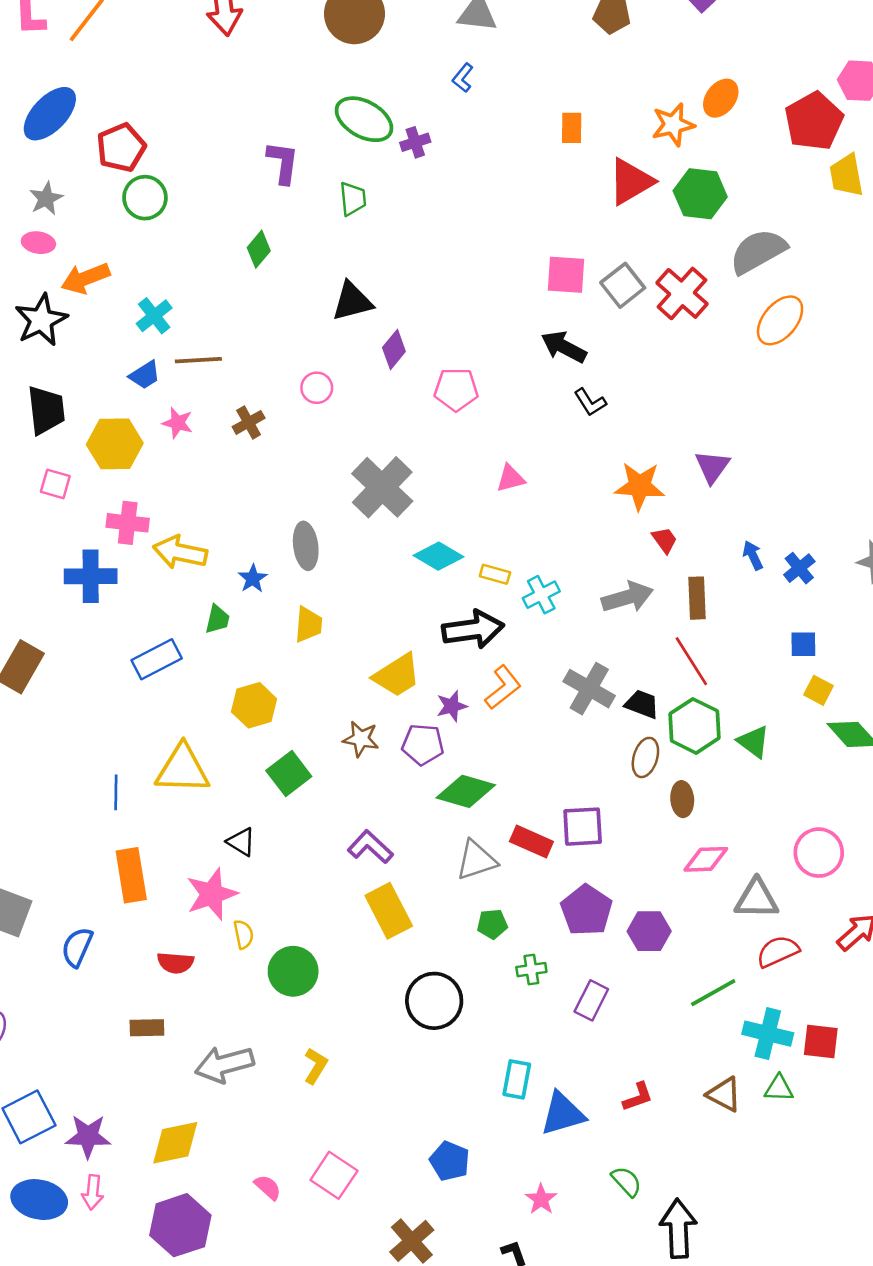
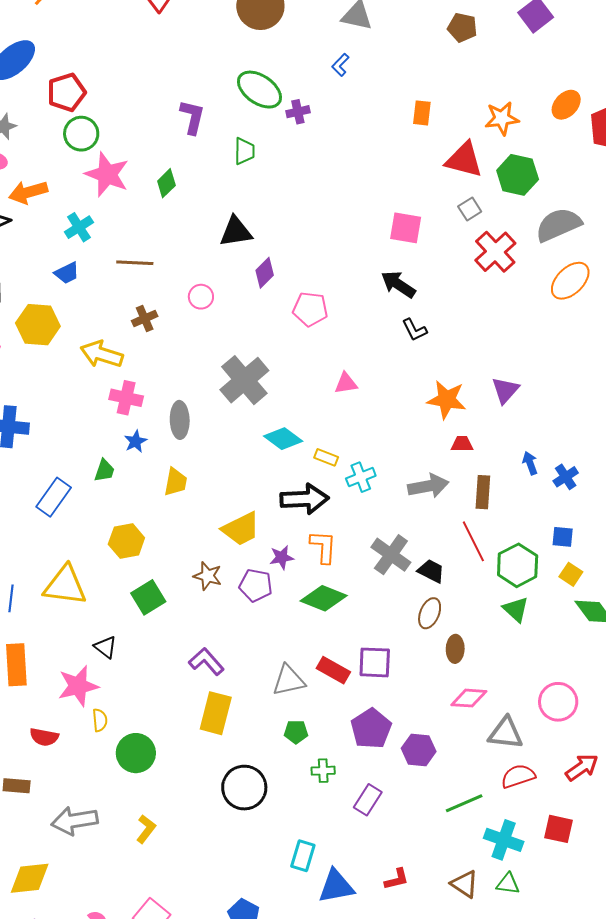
orange ellipse: (721, 98) -> (566, 105), moved
red triangle: (631, 182) -> (464, 160), turned 39
gray square: (623, 285) -> (470, 209), moved, size x0.7
brown line: (198, 360) -> (135, 263), moved
pink star: (178, 423) -> (107, 174), moved, size x1.8
pink cross: (128, 523) -> (126, 398), moved
red trapezoid: (665, 540) -> (462, 444), turned -60
yellow arrow: (180, 552) -> (102, 354), moved
blue rectangle: (157, 659) -> (54, 497), turned -33
orange L-shape: (503, 687) -> (323, 547), turned -54
green hexagon: (695, 726) -> (518, 565), moved
green diamond: (466, 791) -> (324, 598), moved
yellow rectangle: (389, 911) -> (216, 713), turned 36
red square: (821, 1041) -> (559, 829), moved

